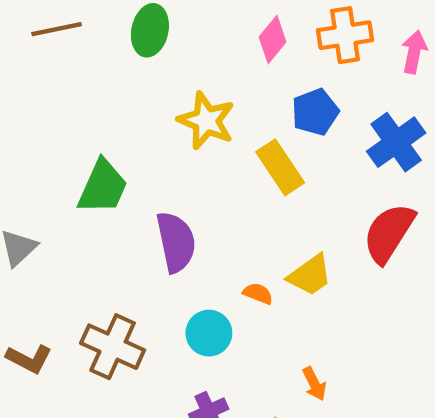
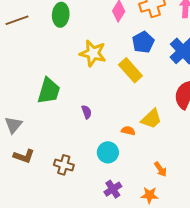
purple semicircle: (176, 242) -> (87, 112), size x0.5
brown cross: (113, 347) -> (64, 165), size x0.7
brown L-shape: (29, 359) -> (24, 156), moved

